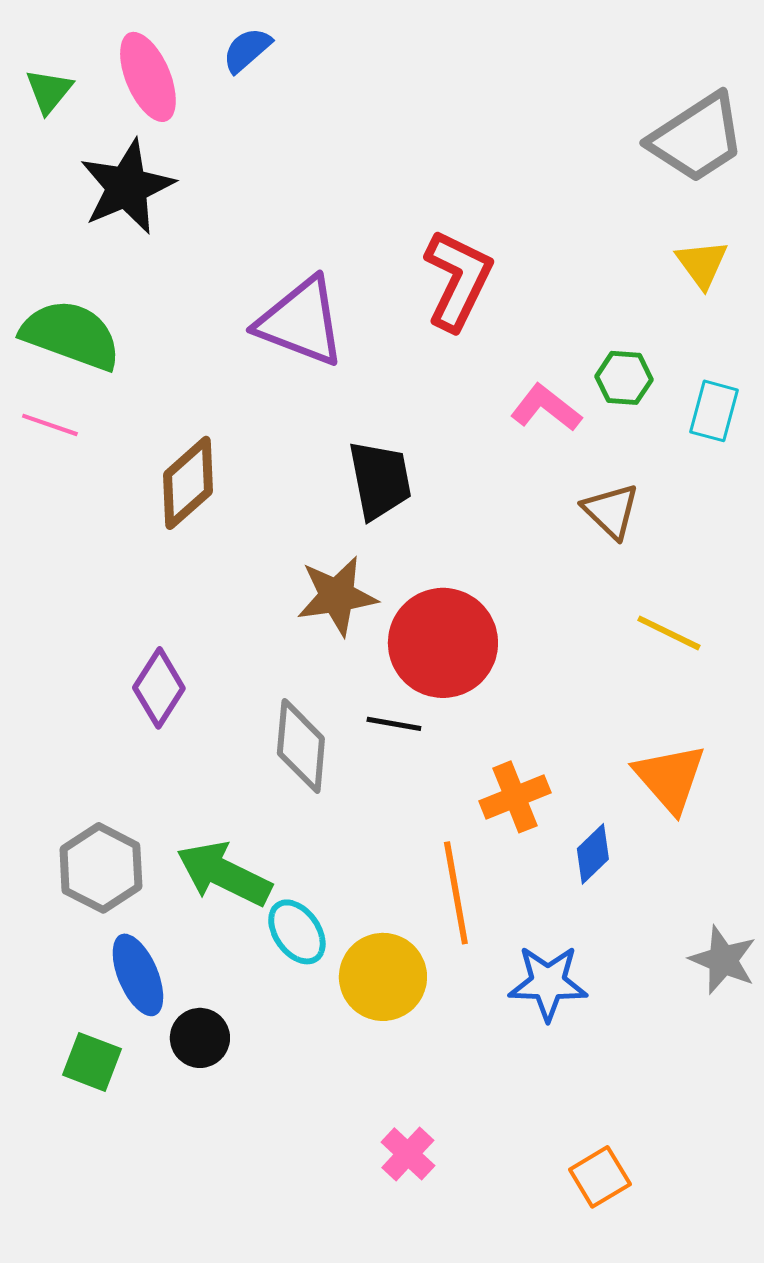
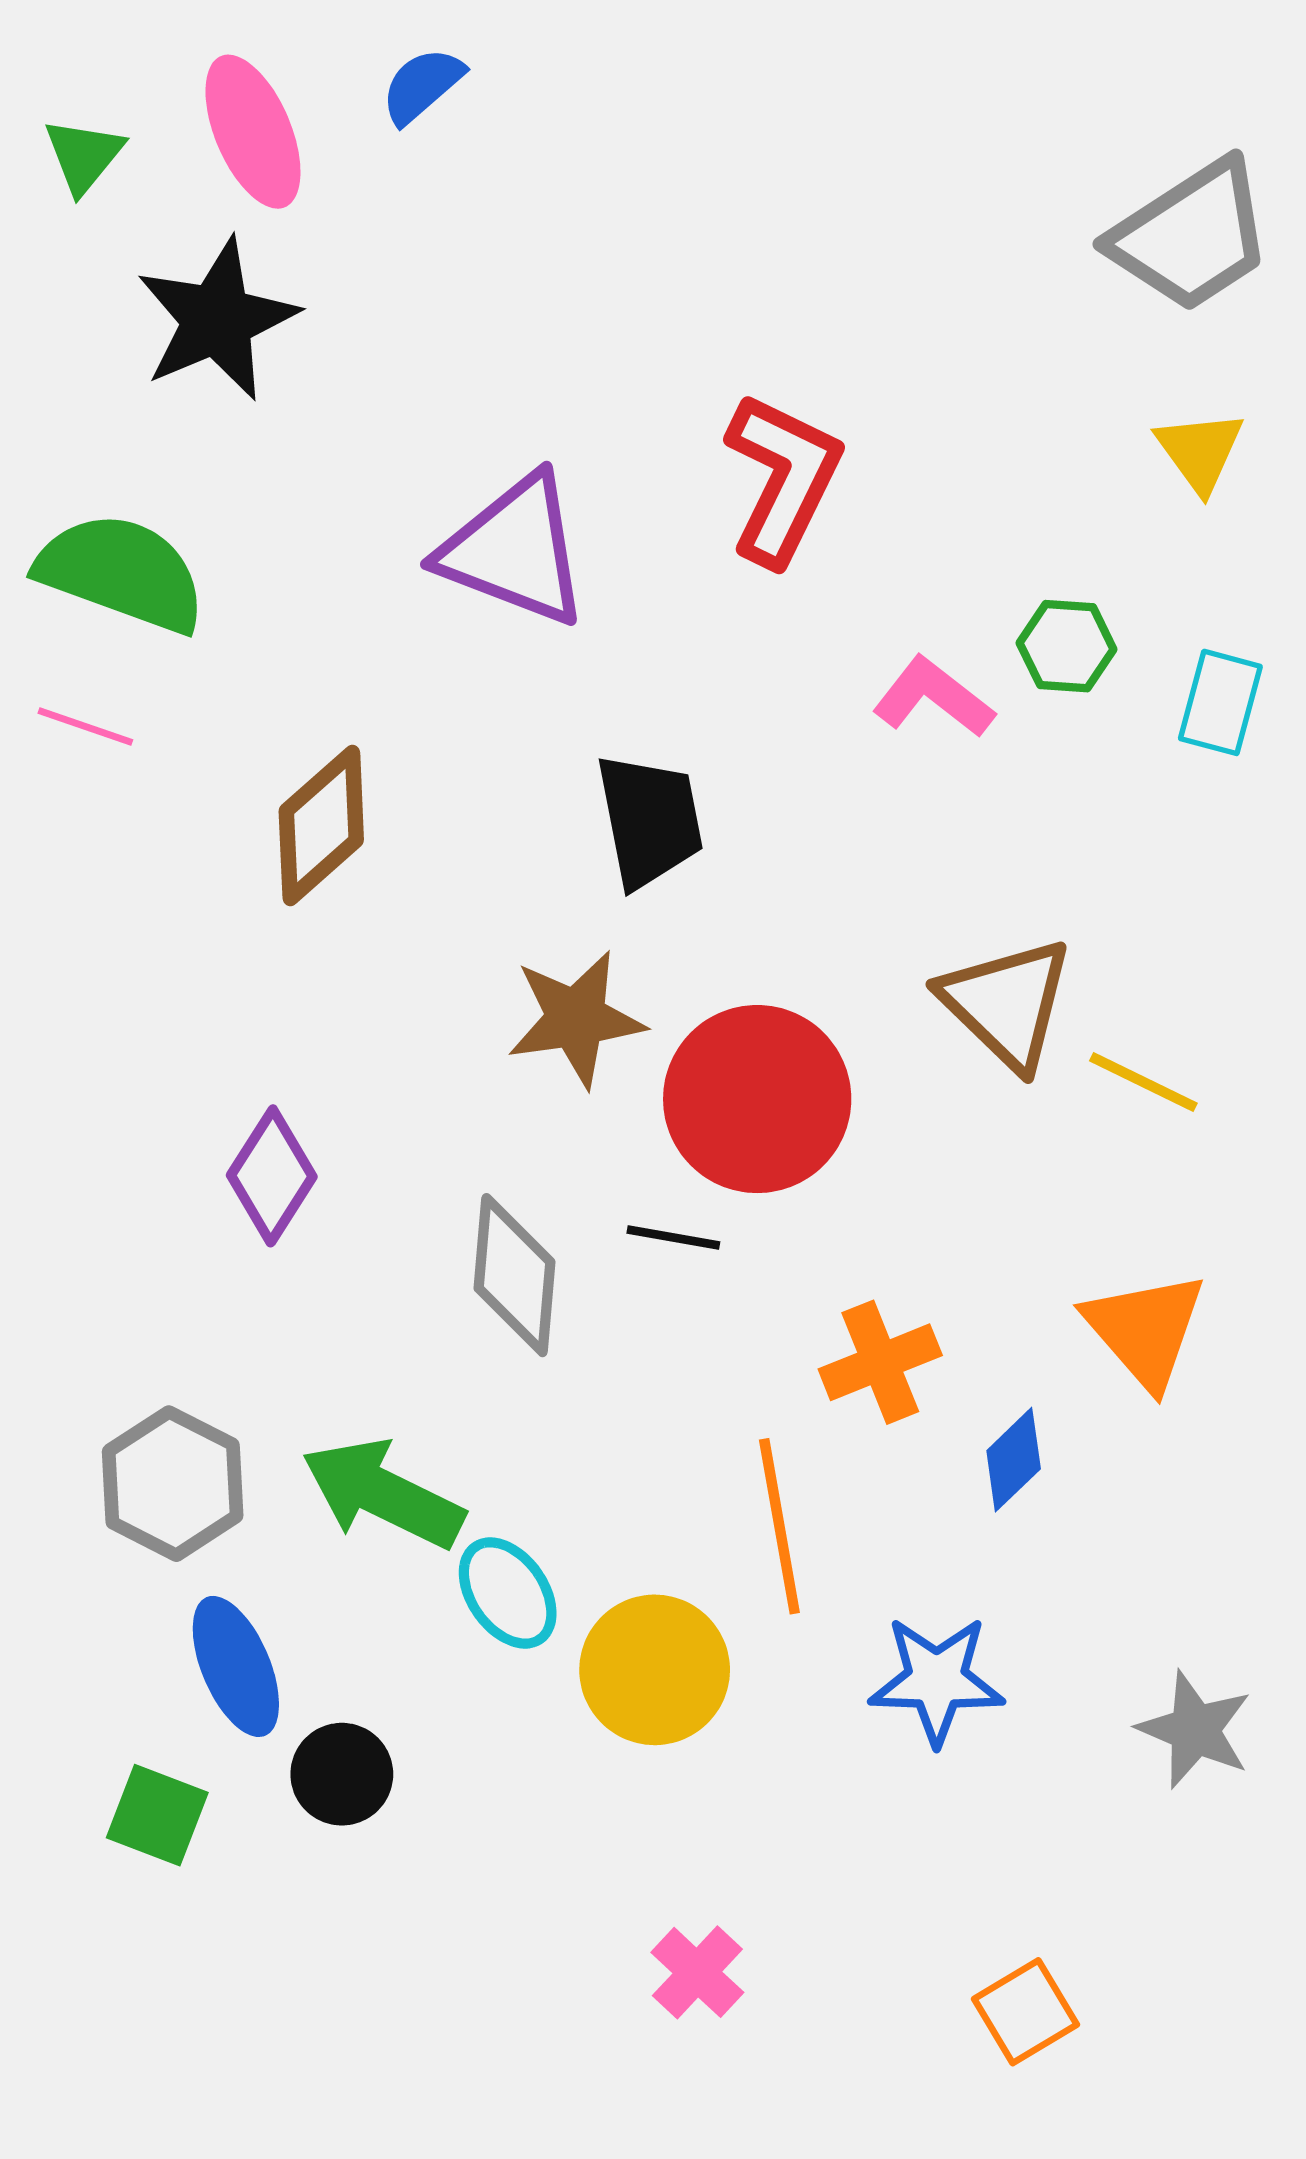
brown triangle: (611, 511) -> (1007, 1003), moved, size x1.4
gray star: (723, 960) -> (1195, 1730), moved

